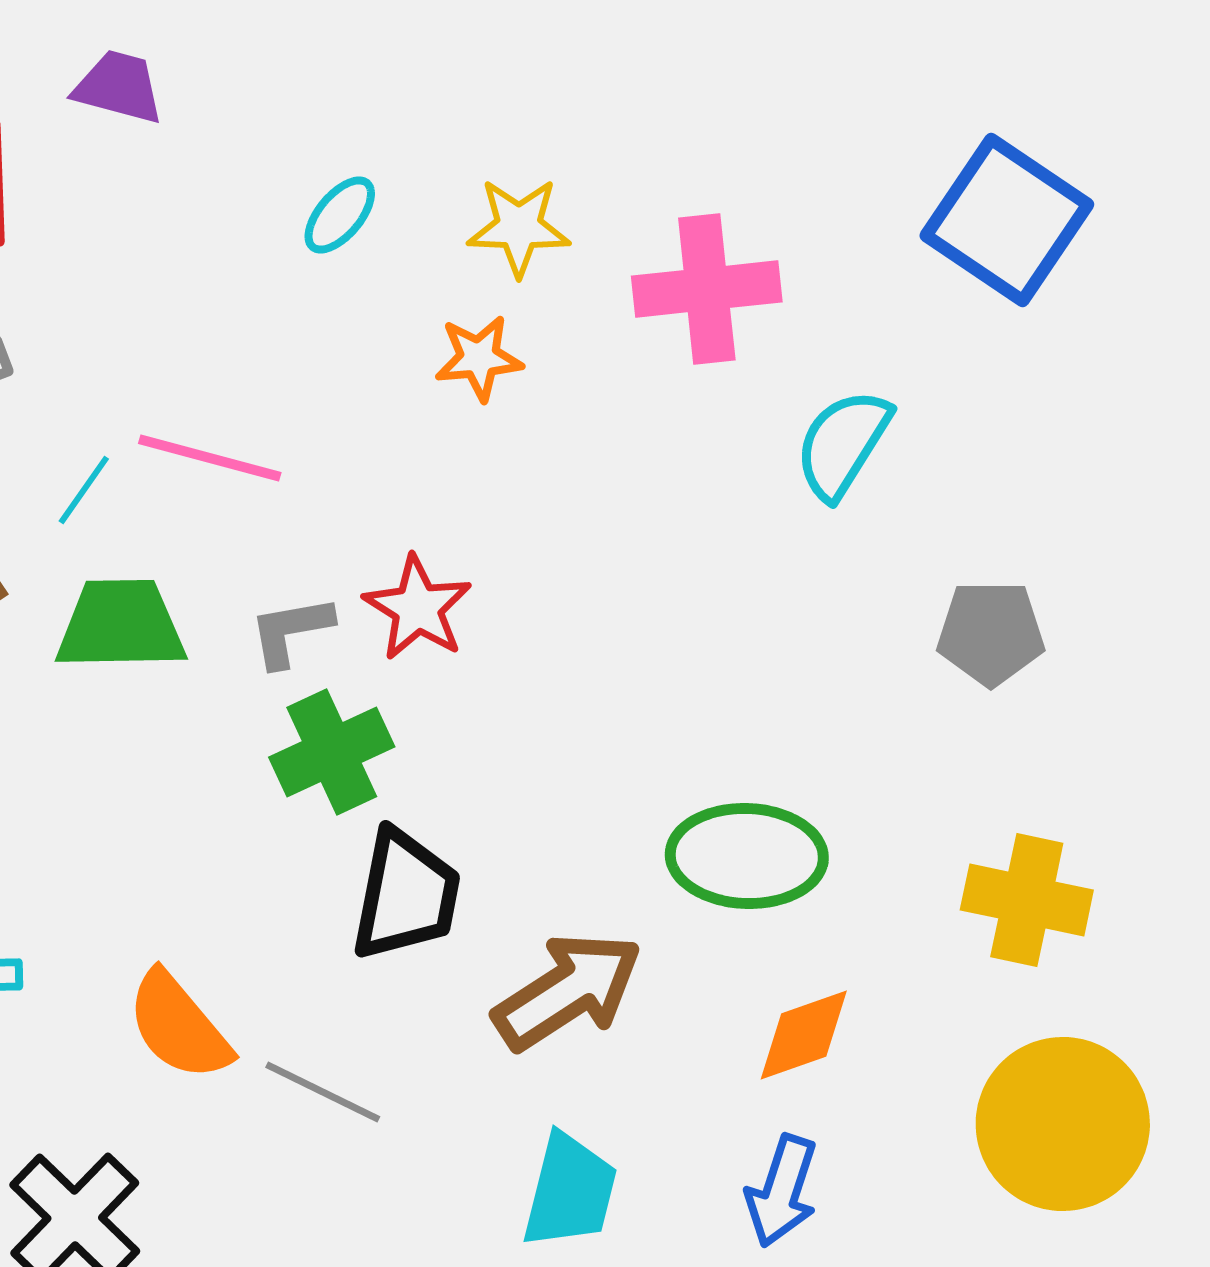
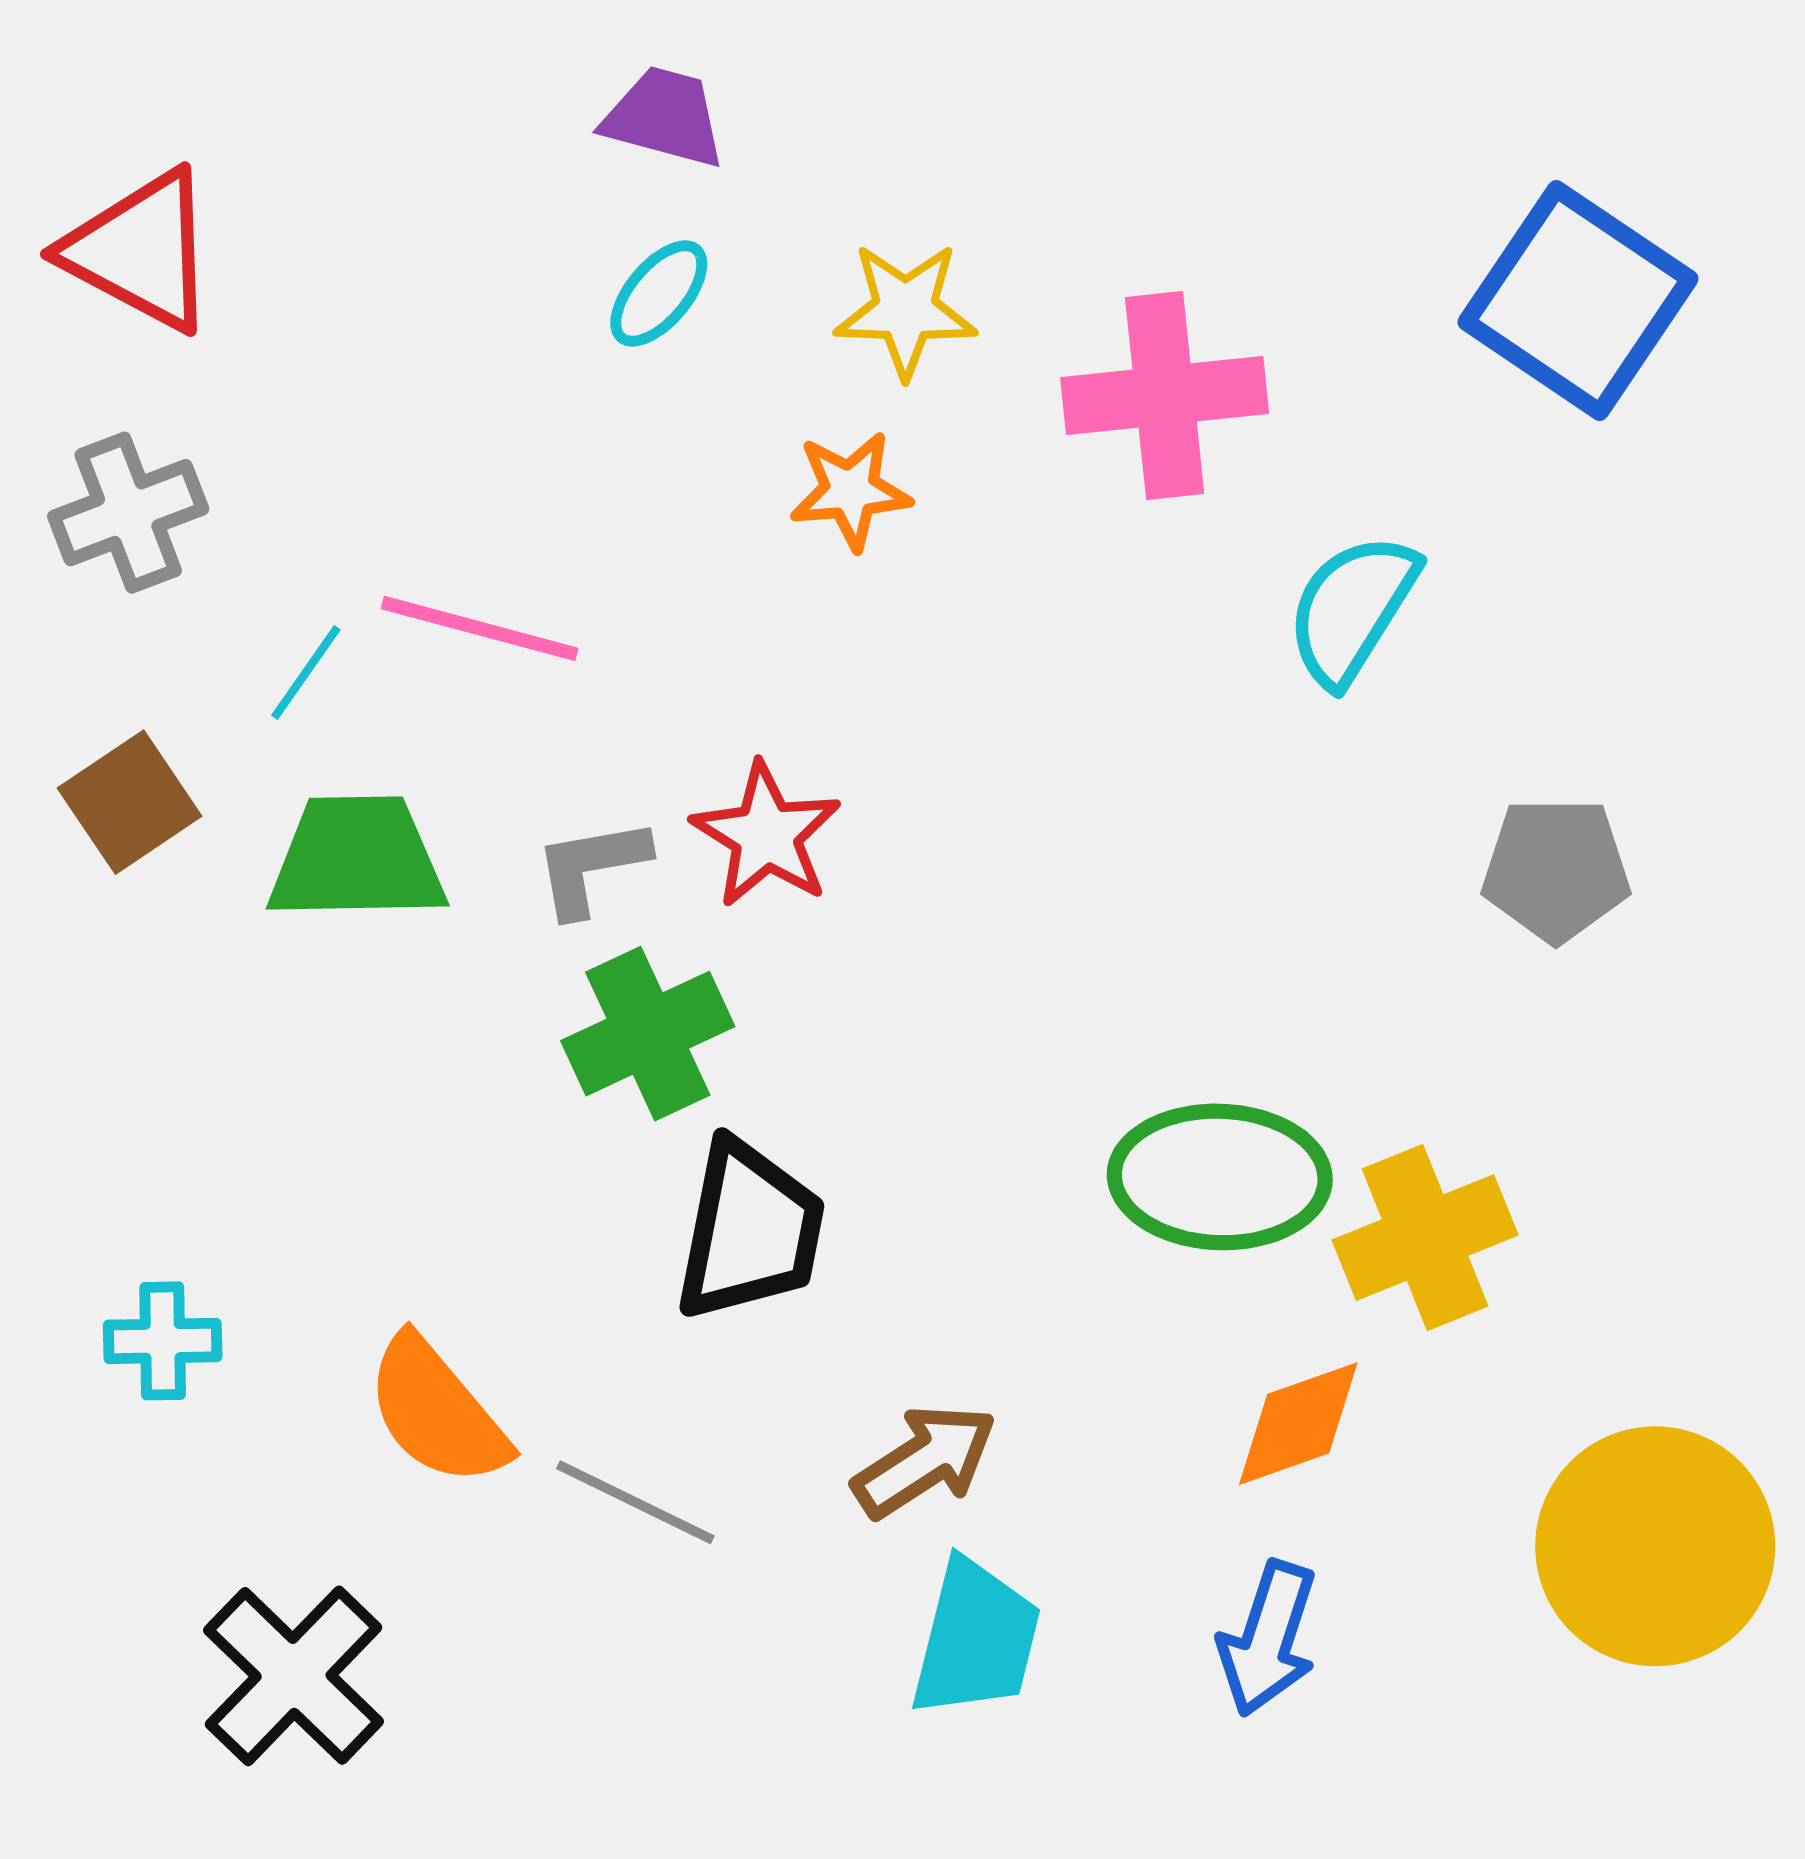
purple trapezoid: (119, 87) -> (664, 117), moved
yellow cross: (1027, 900) -> (1425, 1238), moved, turned -34
brown arrow: (568, 991) -> (925, 1461), moved, size x0.7

